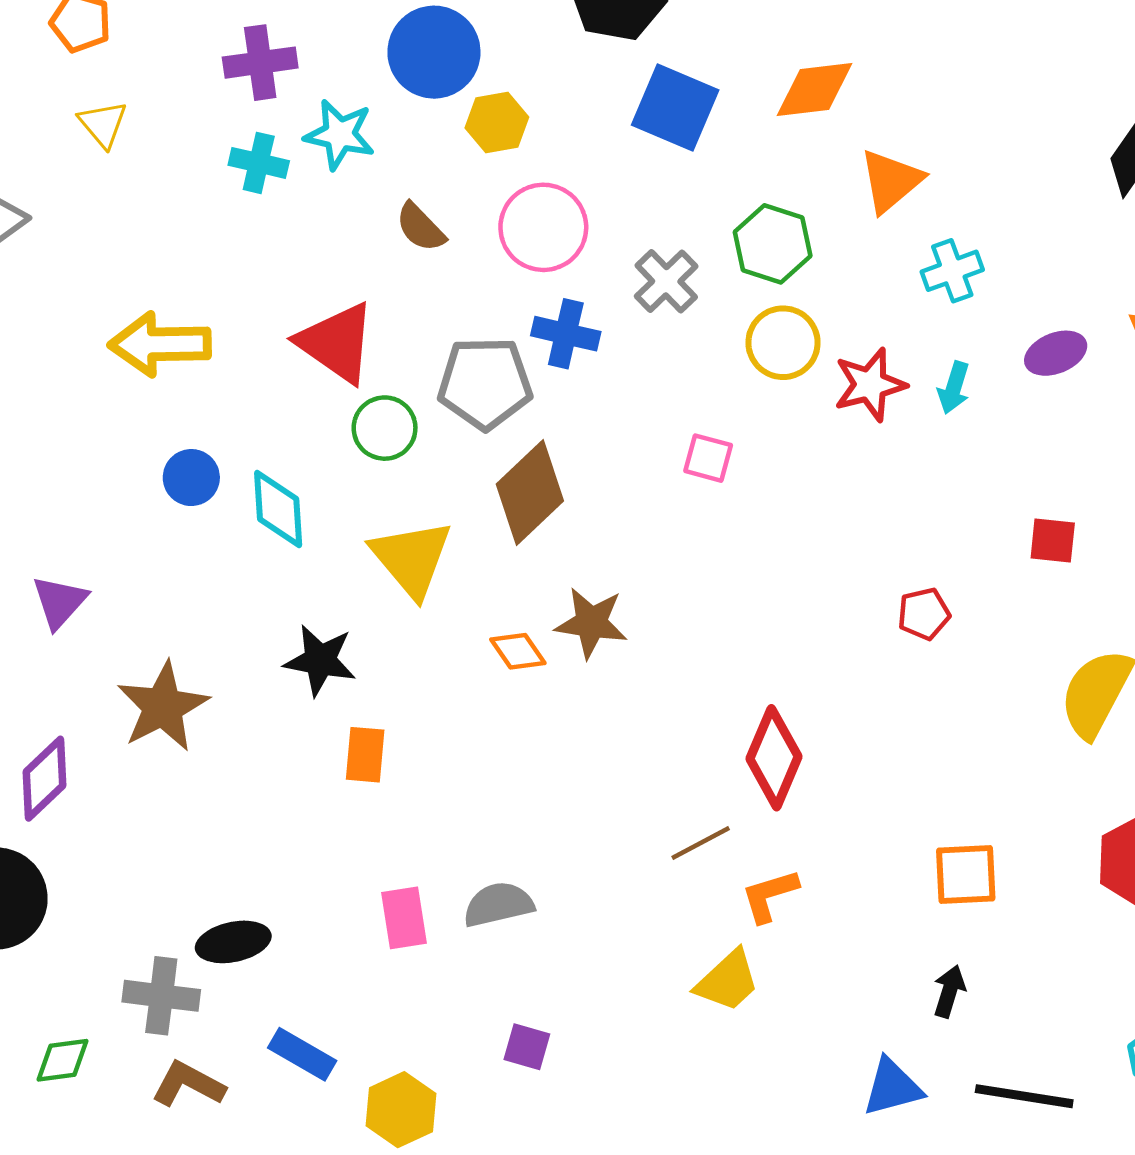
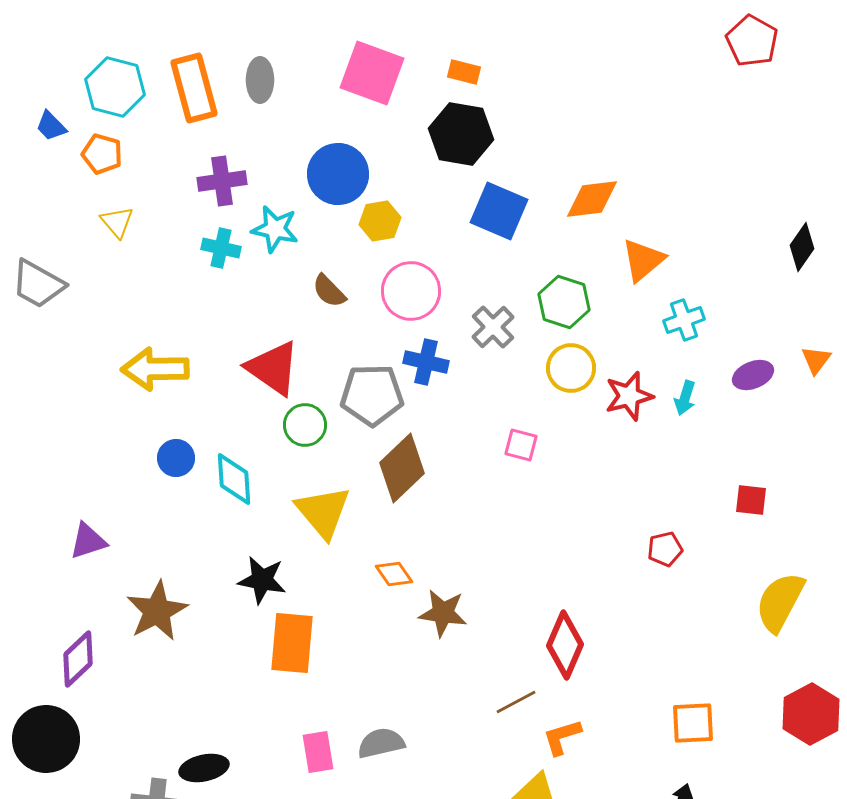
purple triangle: (59, 602) -> (88, 541), turned 30
brown star: (591, 623) -> (443, 613), moved
orange rectangle: (365, 755) -> (292, 643), size x1.6

